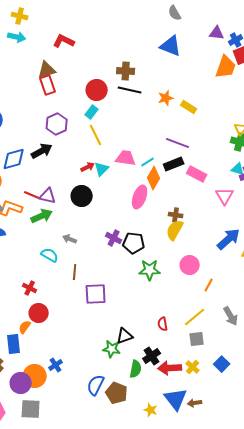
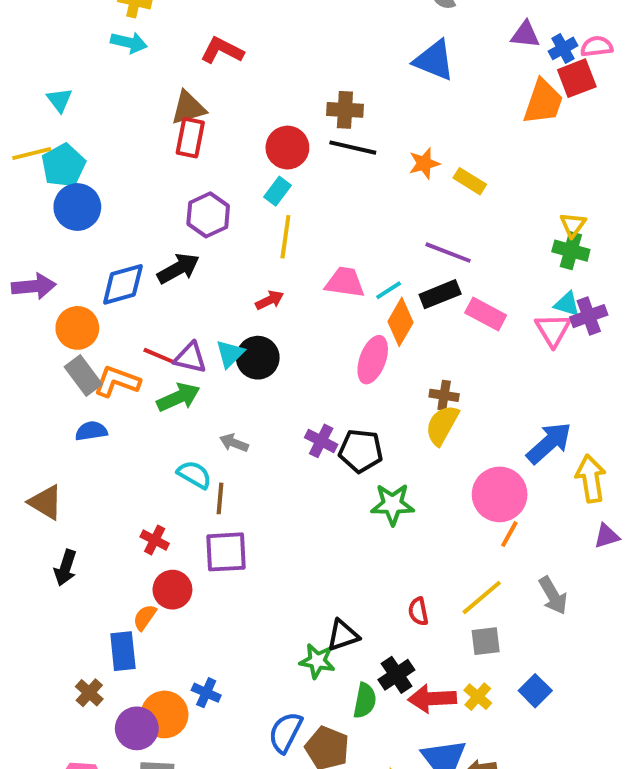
red rectangle: (48, 85) -> (190, 138), turned 30
yellow line: (96, 135) -> (285, 237), turned 35
cyan triangle: (102, 169) -> (230, 354), moved
pink triangle: (225, 196) -> (553, 330), moved
pink circle: (190, 265) -> (500, 494), moved, size x1.4
brown line: (75, 272) -> (220, 498), moved
purple square: (96, 294) -> (226, 552), moved
blue cross: (56, 365) -> (206, 693), turned -32

